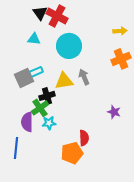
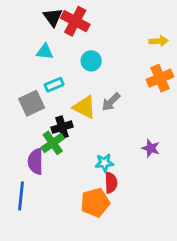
cyan circle: (69, 46) -> (91, 61), size x0.6
cyan rectangle: (36, 72) -> (54, 85), moved
gray arrow: (84, 77) -> (111, 102), turned -112
yellow triangle: (64, 81) -> (85, 107), turned 36
cyan star: (49, 123) -> (104, 163), moved

